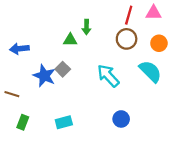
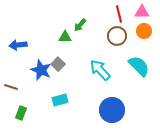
red line: (129, 15) -> (119, 14), turned -30
green arrow: (86, 27) -> (80, 25), turned 40
orange circle: (159, 43) -> (144, 31), moved
blue circle: (121, 119) -> (112, 110), size x1.6
cyan rectangle: (64, 122) -> (60, 100), moved

